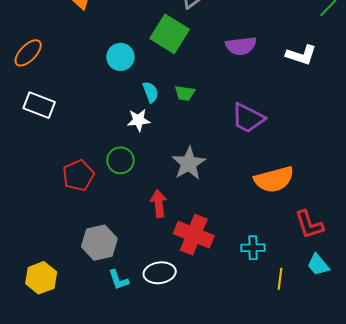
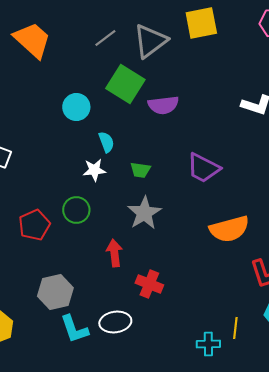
purple semicircle: (241, 46) -> (163, 105), moved
green trapezoid: (185, 93) -> (140, 170), moved
red cross: (194, 235) -> (149, 284), size x0.7
cyan cross: (253, 248) -> (208, 344), moved
cyan L-shape: (118, 280) -> (74, 329), size x1.4

